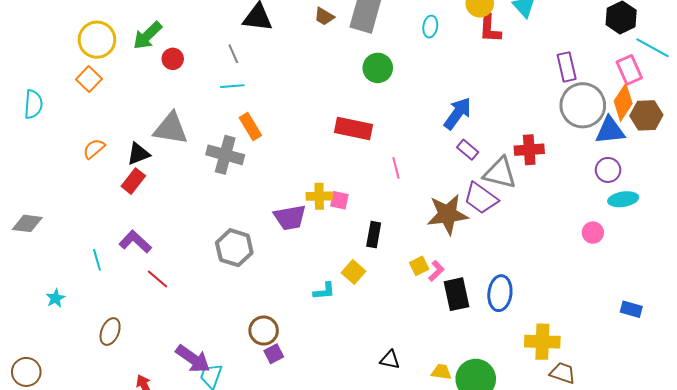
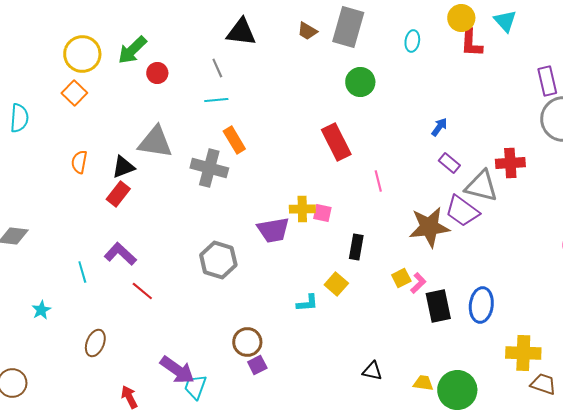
blue arrow: (458, 113) -> (439, 127), size x0.6
red rectangle: (353, 129) -> (336, 142), turned 51
orange semicircle: (94, 149) -> (79, 162), turned -40

